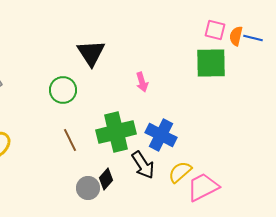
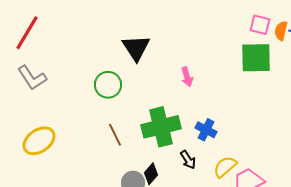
blue cross: (161, 135) -> (206, 130), size x0.7
black arrow: (143, 165) -> (188, 160), size x0.7

